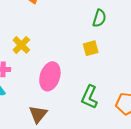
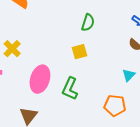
green L-shape: (90, 97) -> (70, 89), moved

